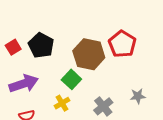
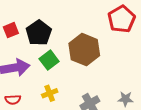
red pentagon: (122, 44) -> (122, 19), moved
green square: (71, 79) -> (49, 60), moved

